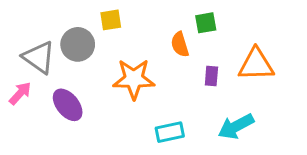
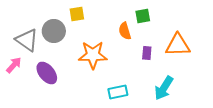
cyan arrow: (236, 126) -> (164, 88), turned -30

